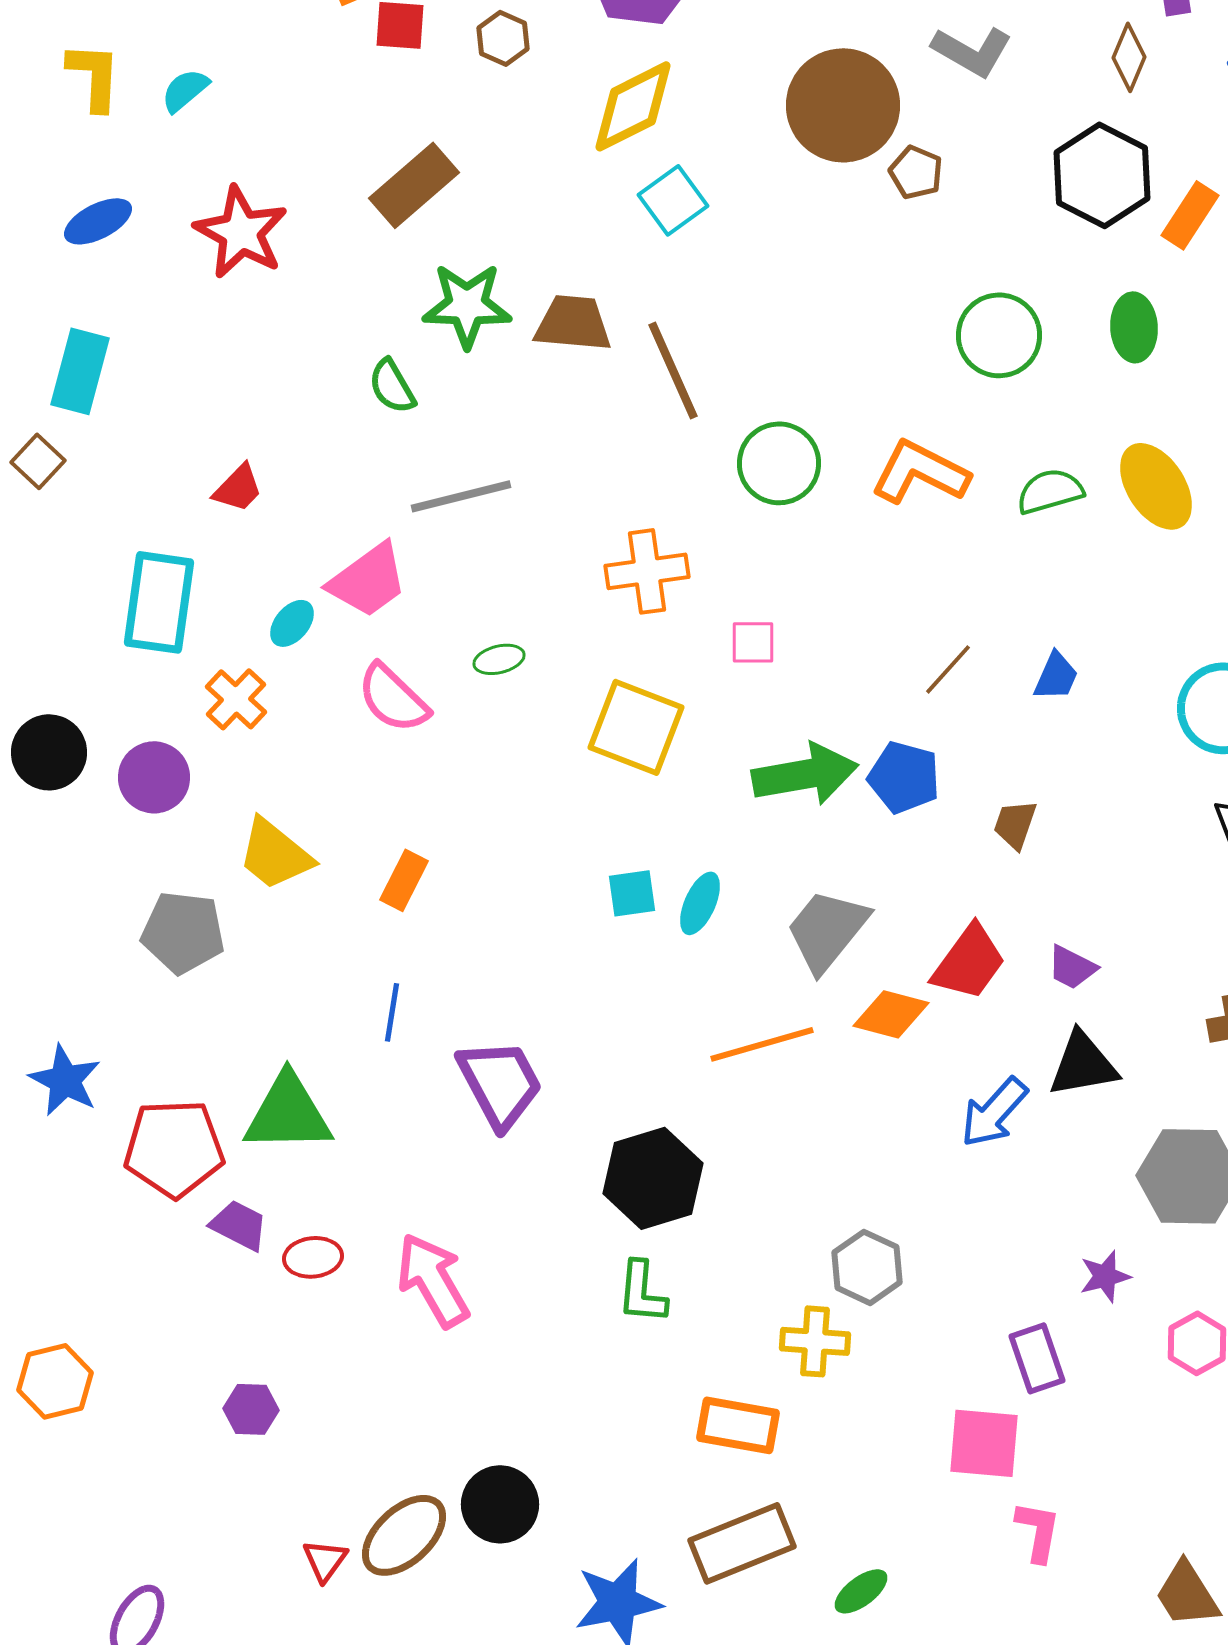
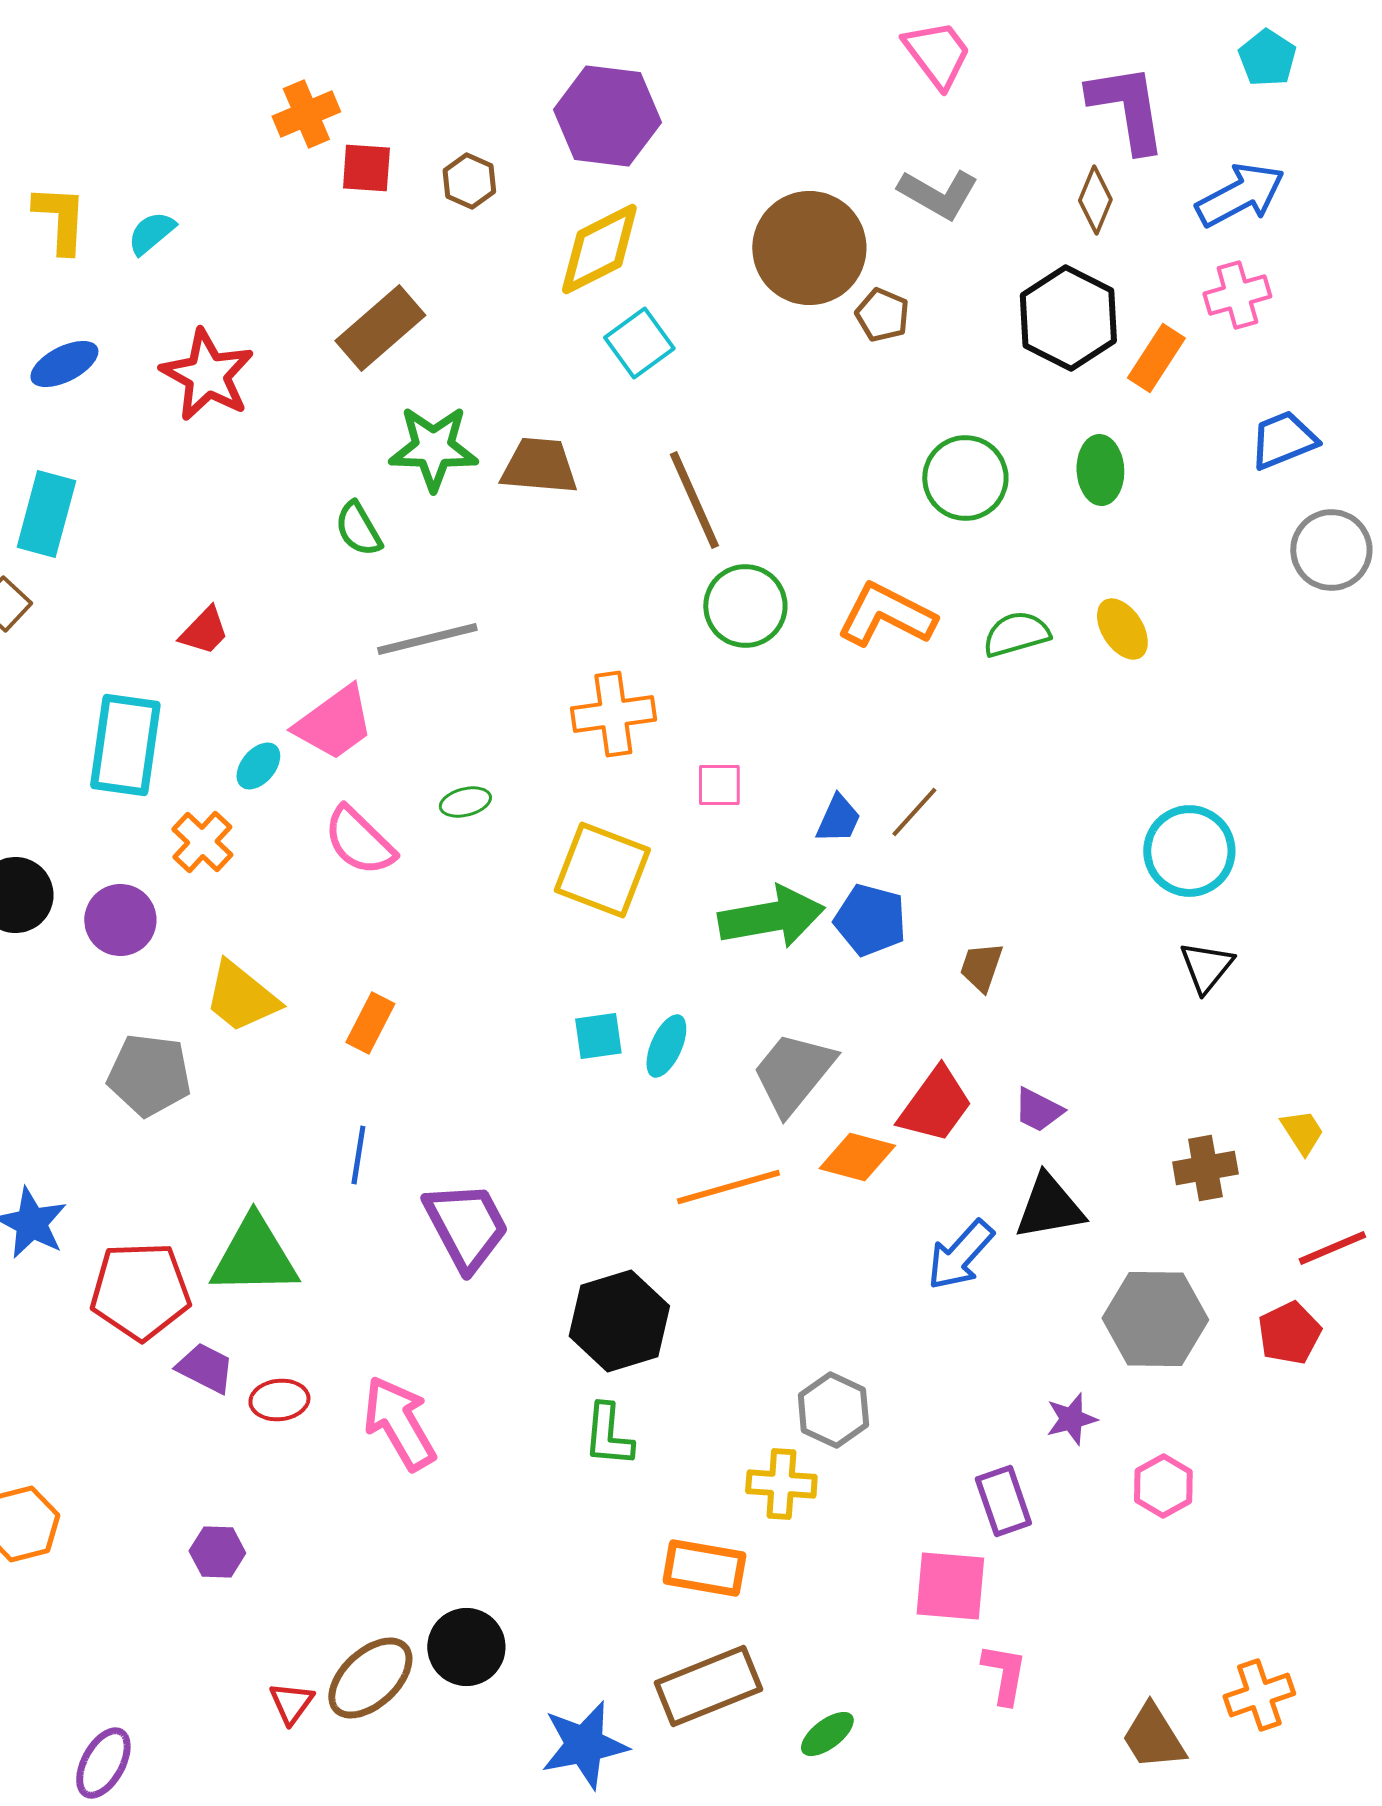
brown line: (673, 370) -> (694, 500), moved
yellow ellipse: (1156, 486) -> (1122, 629), size x0.7
blue trapezoid: (1056, 676) -> (838, 819), moved

